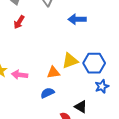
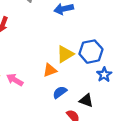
pink arrow: (20, 75) -> (15, 80), turned 35
blue semicircle: (47, 93) -> (60, 92), moved

